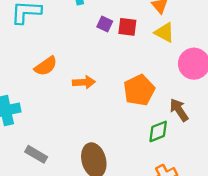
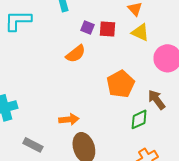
orange semicircle: (46, 66) -> (76, 54), moved
orange arrow: (84, 82) -> (69, 119), moved

